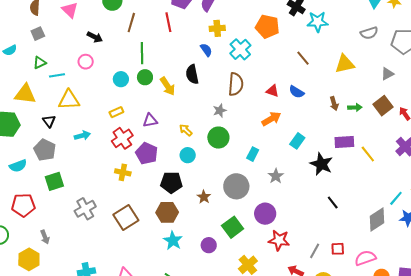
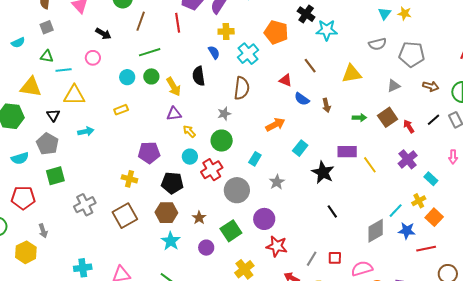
green line: (142, 53) -> (150, 52), turned 70
green triangle: (40, 63) -> (47, 56), turned 32
red triangle: (273, 91) -> (286, 80), moved
brown arrow: (334, 104) -> (326, 105), moved
purple triangle: (150, 121) -> (174, 114), moved
red cross: (122, 138) -> (212, 170), moved
purple pentagon: (147, 153) -> (149, 153), turned -30
yellow cross: (123, 172) -> (129, 179), moved
brown star: (204, 197) -> (199, 218), moved

